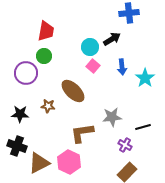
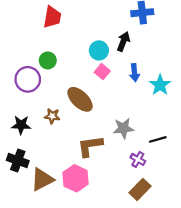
red trapezoid: (46, 31) -> (52, 17), moved
black arrow: (112, 39) -> (123, 42), turned -36

